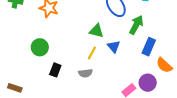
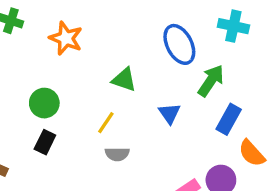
green triangle: (96, 31) -> (124, 80), moved
yellow line: (92, 53) -> (106, 123), moved
black rectangle: (55, 70) -> (45, 142), moved

